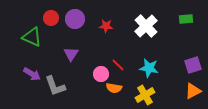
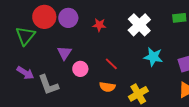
red circle: (51, 18) -> (44, 17), size x1.5
green triangle: (32, 37) -> (25, 36), turned 45
cyan star: (149, 68) -> (153, 57), moved
pink circle: (101, 74) -> (80, 69), moved

